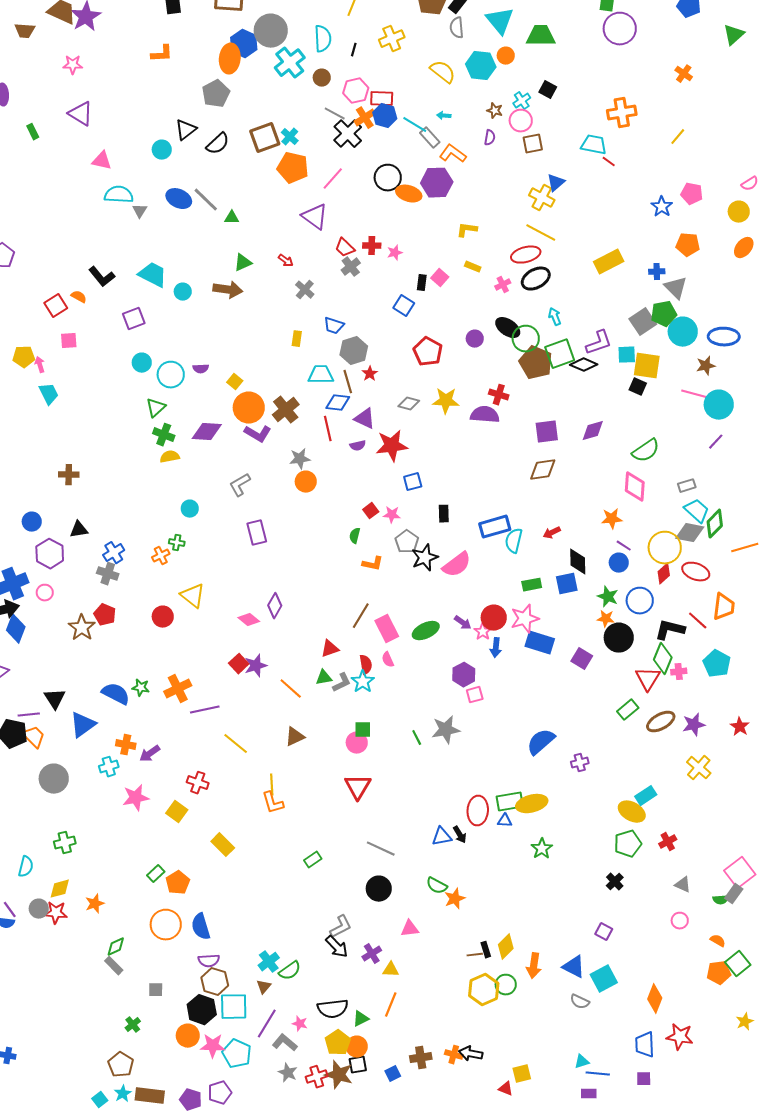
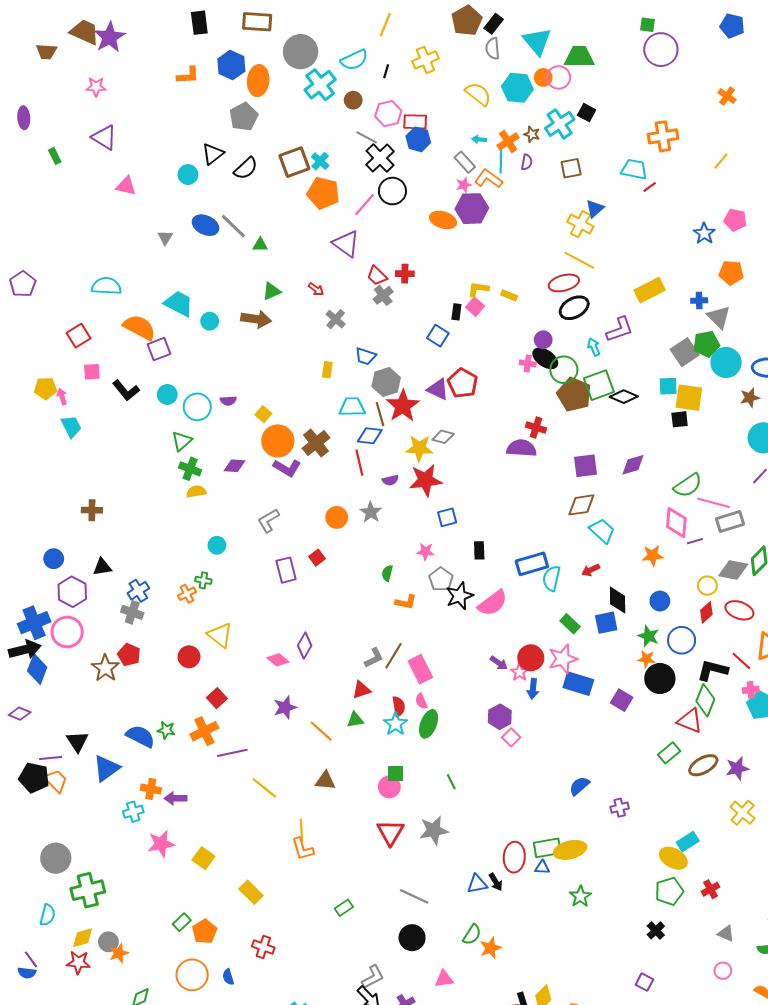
cyan semicircle: (323, 39) -> (354, 60), turned 68
blue hexagon: (244, 44) -> (231, 65), moved
cyan cross: (522, 101) -> (560, 124), size x1.6
orange cross: (365, 118) -> (508, 141), moved
pink circle: (521, 121) -> (559, 77), moved
cyan line: (415, 125) -> (501, 160), moved, turned 60
red line: (609, 162) -> (650, 187), turned -72
black circle: (388, 178) -> (392, 191), moved
cyan semicircle: (119, 195) -> (106, 286), moved
yellow L-shape: (467, 230) -> (478, 289), moved
pink star: (395, 253) -> (464, 185), moved
black L-shape: (102, 277) -> (126, 390), moved
pink cross: (503, 285) -> (528, 364), moved, turned 35
orange semicircle: (79, 297) -> (139, 327), moved, size x2.0
purple circle: (475, 339) -> (543, 340), moved
purple L-shape: (599, 343) -> (620, 329), moved
red star: (370, 374) -> (403, 406), size x2.0
black square: (638, 387) -> (680, 419), turned -30
pink line: (697, 395) -> (714, 503), moved
yellow star: (446, 401) -> (419, 448), moved
purple triangle: (365, 419) -> (438, 389), moved
purple diamond: (207, 432) -> (234, 466), size x0.7
gray star: (300, 459) -> (371, 512), moved, turned -30
gray rectangle: (687, 486) -> (730, 522), size x1.5
red square: (371, 511) -> (317, 558), moved
cyan trapezoid: (697, 511) -> (602, 531), moved
purple line: (624, 546) -> (695, 541), moved, turned -49
yellow circle: (665, 548) -> (707, 586), size x0.6
green rectangle: (532, 585) -> (570, 624), turned 54
pink circle: (45, 593) -> (67, 632), size x1.8
green ellipse: (426, 631) -> (429, 724), moved, turned -44
red square: (239, 664) -> (217, 698), moved
pink cross: (679, 672) -> (751, 690), moved
red triangle: (648, 679) -> (690, 721), turned -40
gray L-shape: (342, 683) -> (374, 658), moved
pink square: (475, 695) -> (511, 737), turned -30
gray star: (446, 730) -> (434, 830), moved
brown triangle: (295, 737) -> (325, 781), turned 30
blue semicircle: (541, 742) -> (579, 786), size x0.7
purple arrow: (150, 754) -> (176, 798), turned 35
gray circle: (54, 779) -> (56, 858), moved
red cross: (198, 783) -> (263, 947), moved
green cross: (65, 843) -> (88, 890), size x1.5
green semicircle: (437, 886) -> (472, 935), turned -85
gray circle: (39, 909) -> (108, 942), moved
blue semicircle: (201, 927) -> (228, 977), size x0.6

